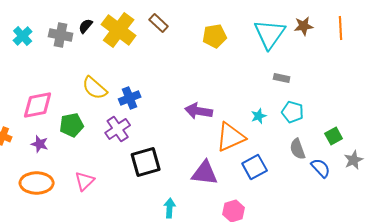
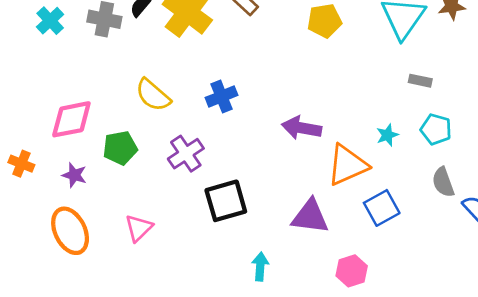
blue cross: (130, 98) -> (222, 96), moved
orange ellipse: (37, 183) -> (70, 231), turned 64

